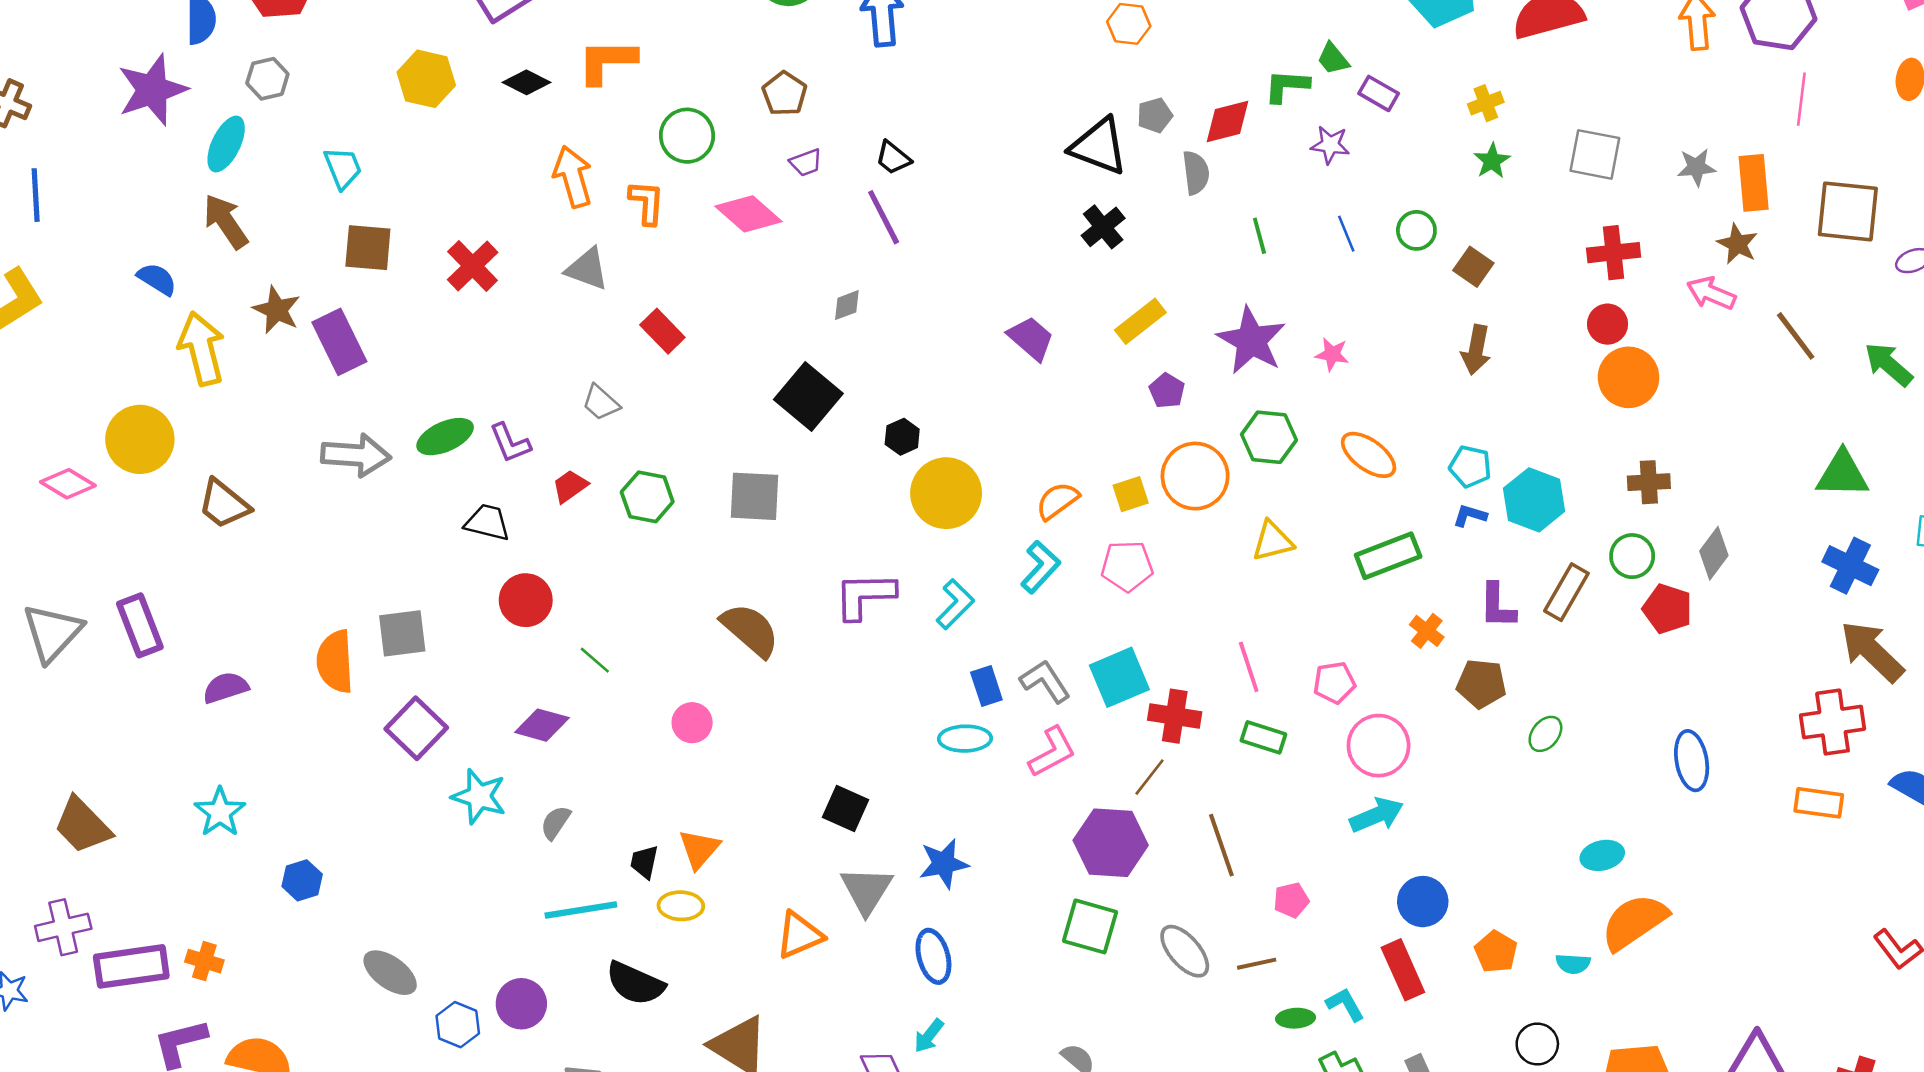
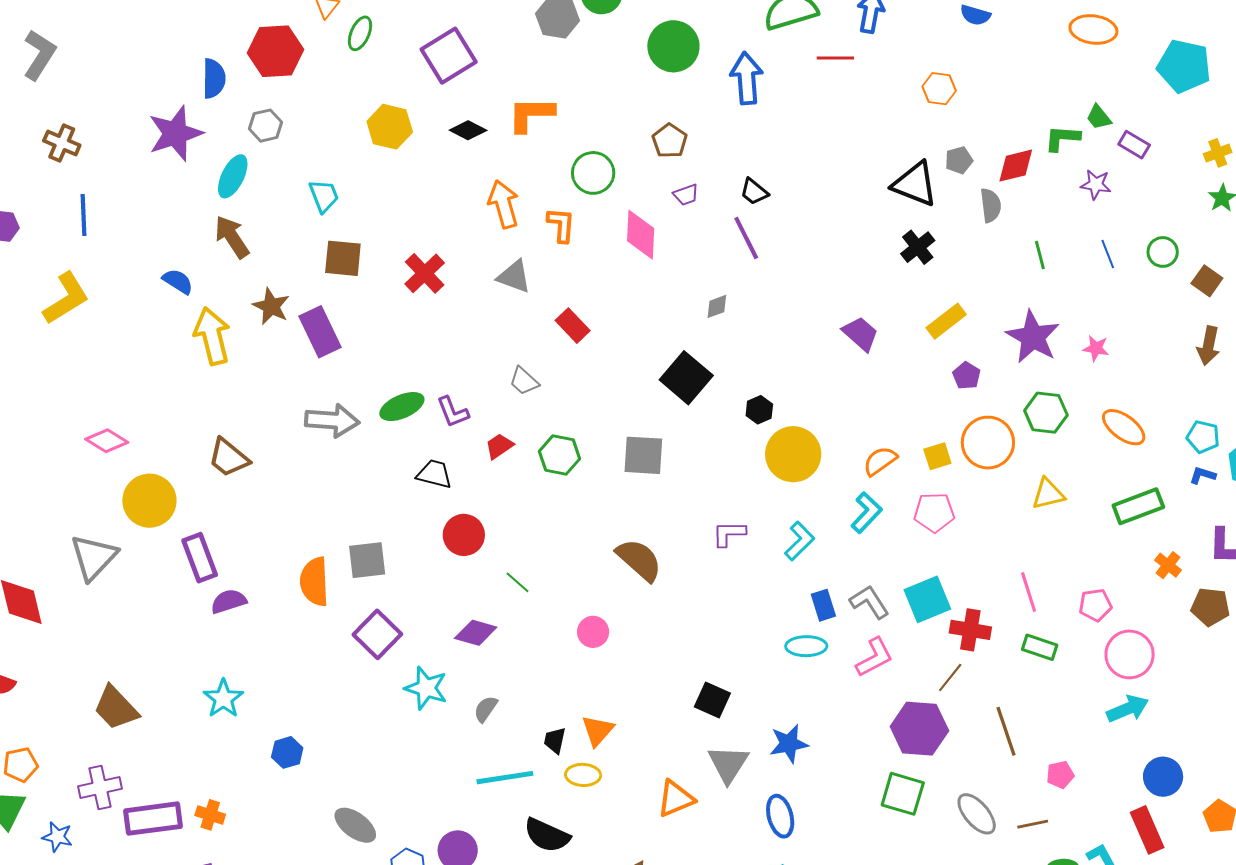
pink diamond: (748, 214) -> (641, 235), turned 51
yellow circle: (140, 439) -> (149, 501), moved
purple L-shape: (865, 596) -> (729, 534), size x0.7
purple rectangle: (140, 625) -> (200, 558), moved

